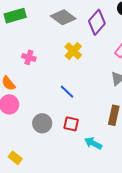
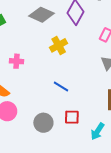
yellow cross: (73, 51) -> (59, 45), turned 30
cyan arrow: (93, 143) -> (97, 131), turned -72

